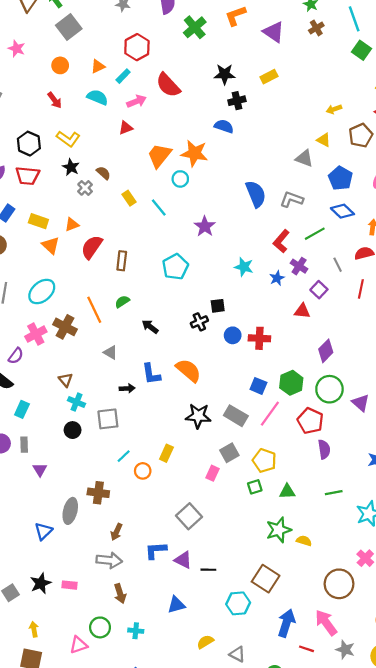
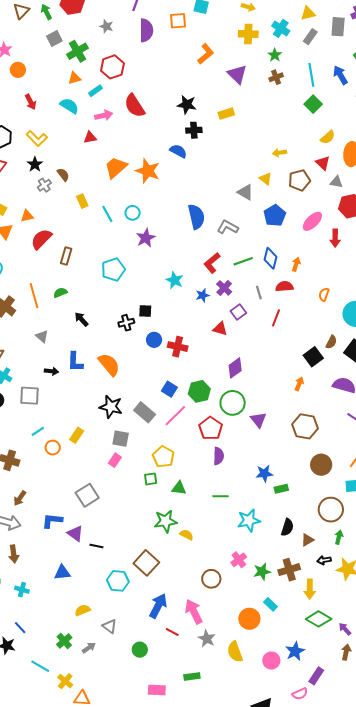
orange L-shape: (236, 16) -> (206, 54), turned 150
gray square: (69, 27) -> (54, 38), size x0.7
green cross: (195, 27) -> (77, 51), moved
orange circle: (60, 65) -> (18, 70), moved
cyan circle: (180, 179) -> (133, 213), moved
blue diamond: (342, 211) -> (270, 258), moved, turned 50
gray square: (229, 453) -> (121, 439), moved, turned 30
brown circle: (339, 584) -> (211, 579), size x0.7

